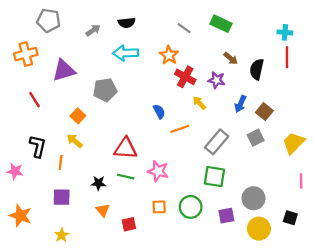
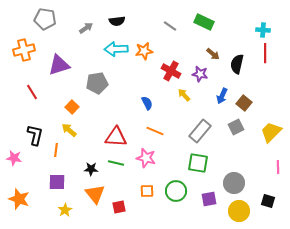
orange star: (169, 55) -> (144, 51), moved, turned 30
orange line: (180, 129) -> (155, 131), moved, turned 42
orange triangle: (103, 210) -> (95, 194), size x1.5
yellow star: (62, 235) -> (65, 210), moved

